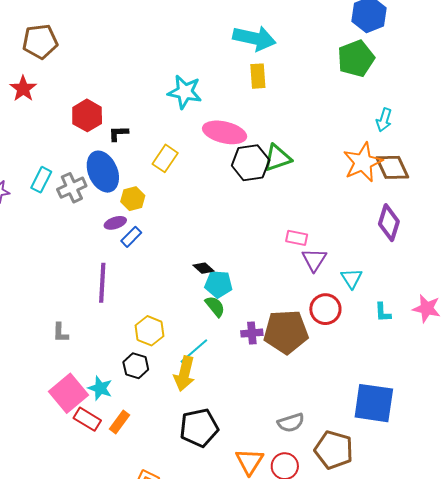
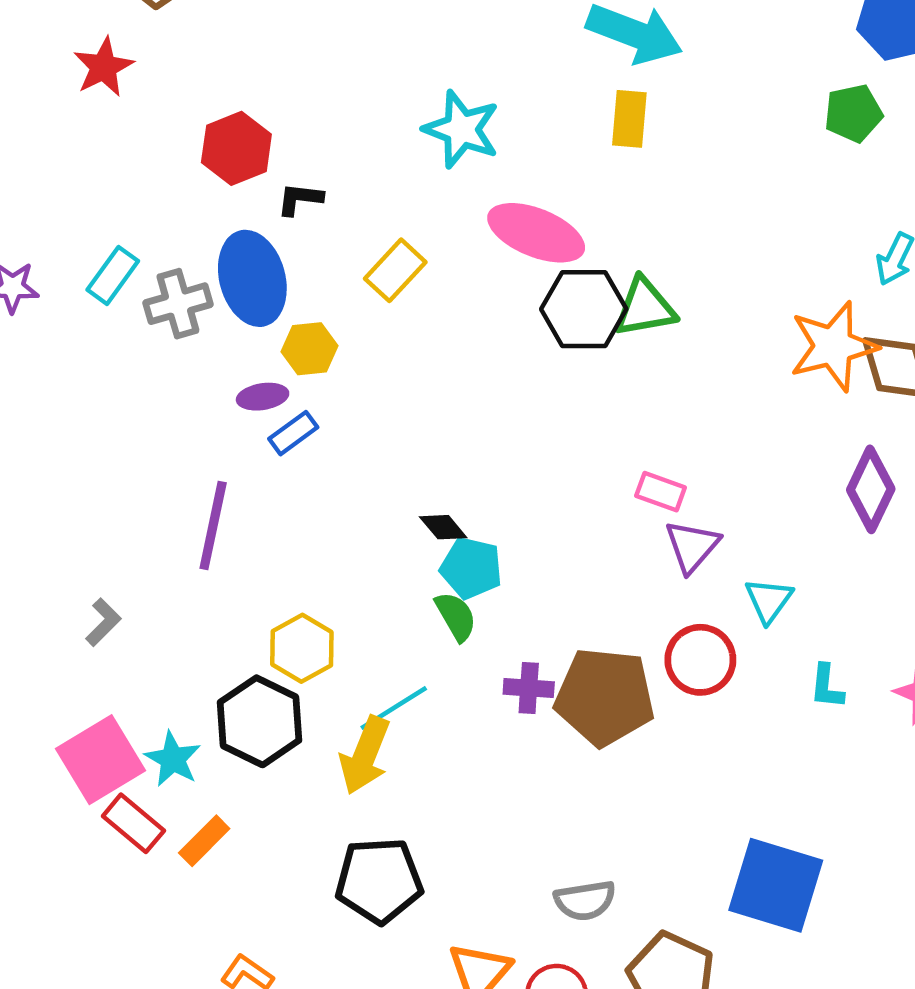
green pentagon: (356, 59) -> (853, 113), size x0.7
gray L-shape: (60, 333) -> (103, 622), turned -145
black hexagon: (136, 366) -> (260, 721), size x1.5

